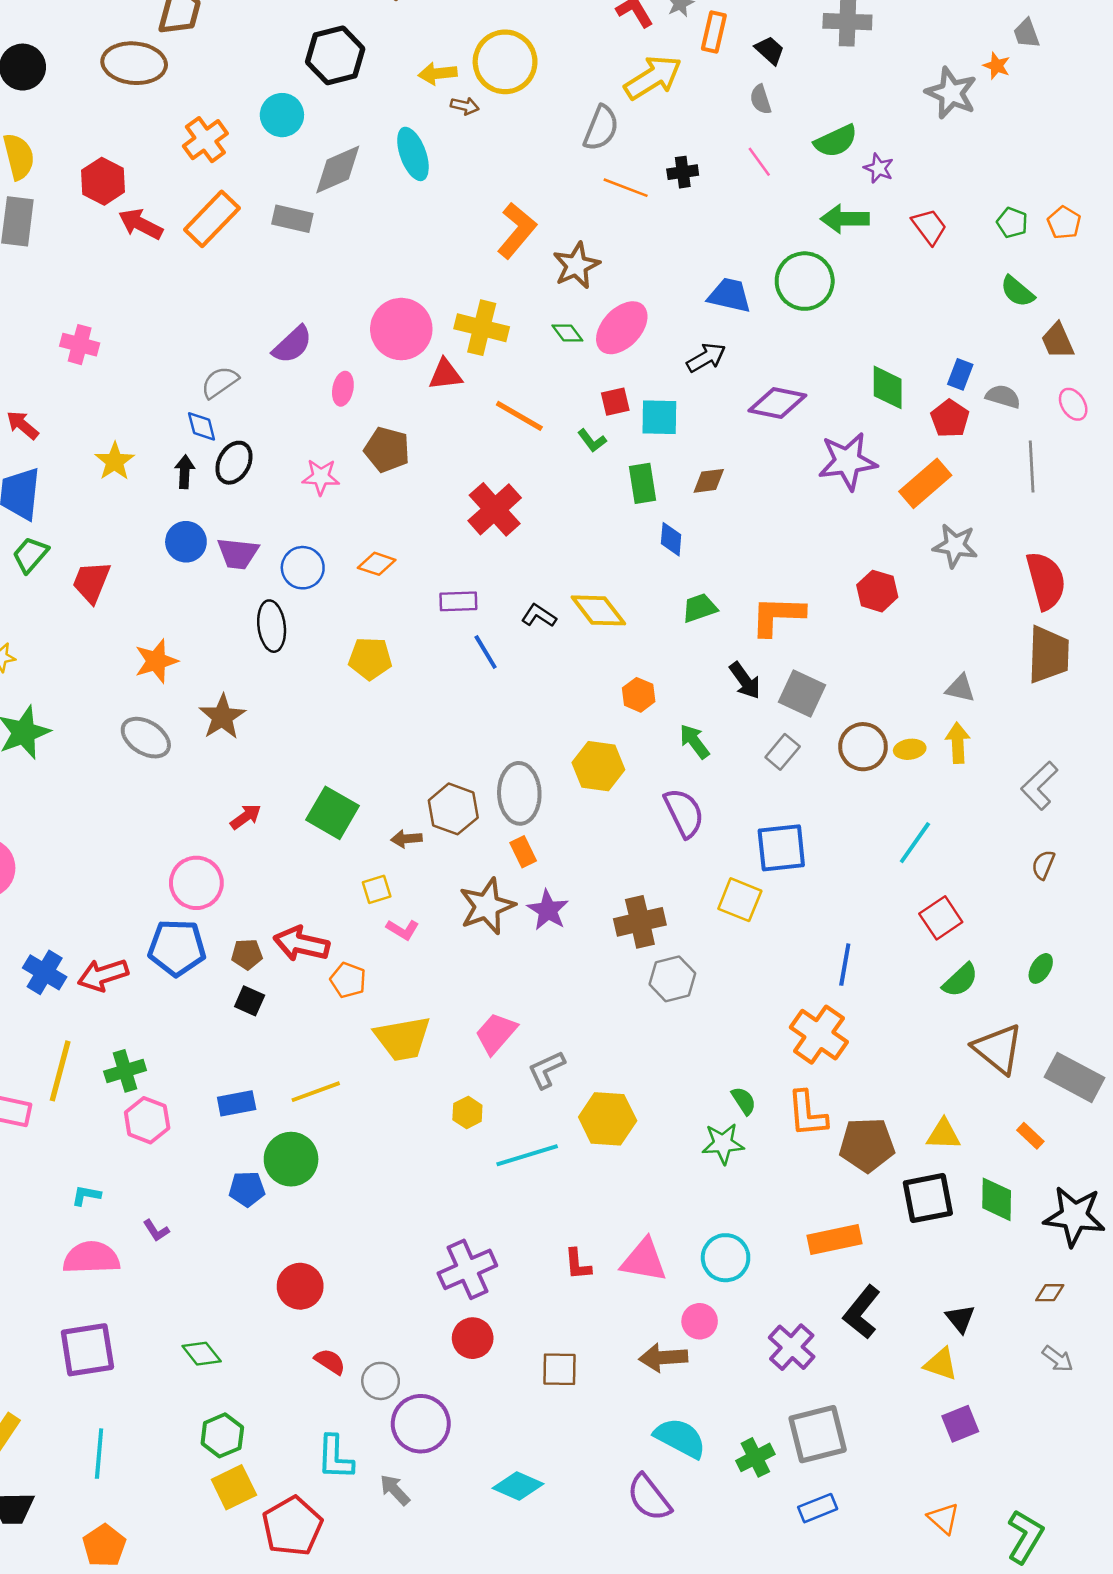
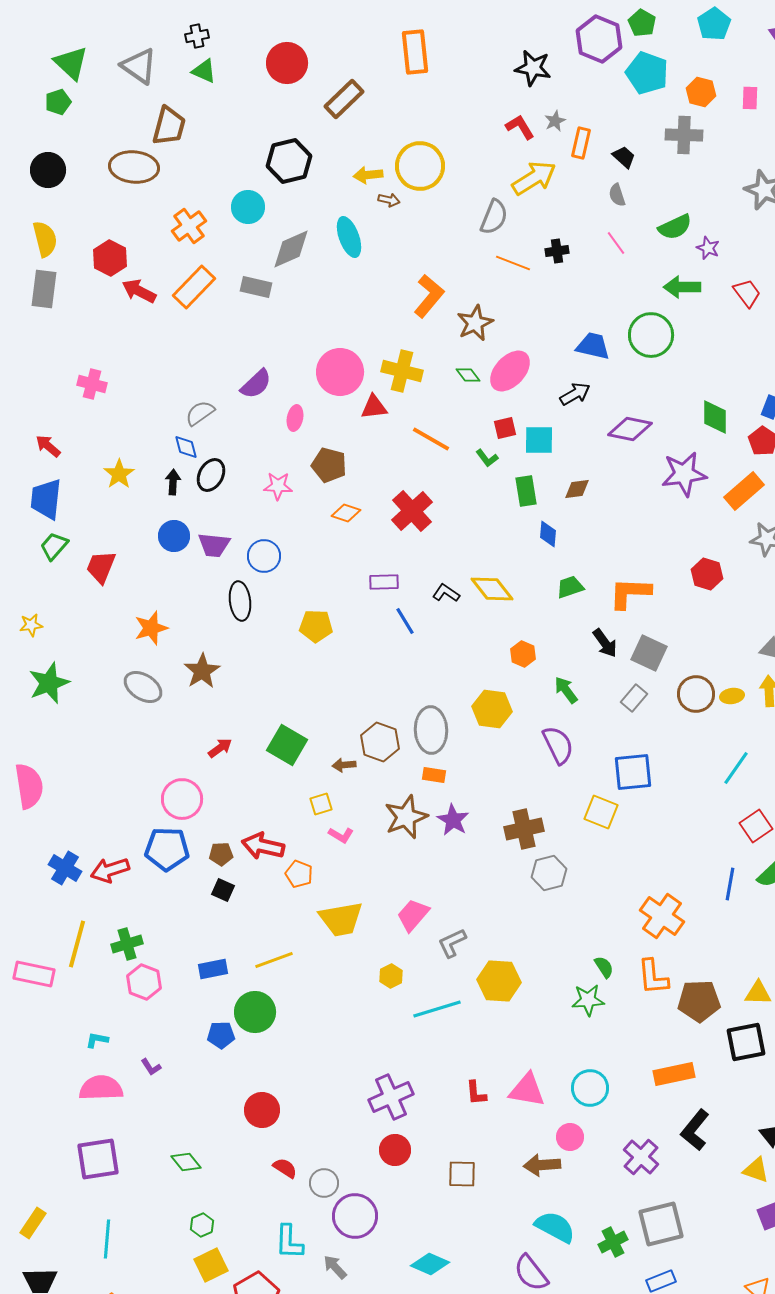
orange diamond: (377, 564) -> (346, 513), moved
orange rectangle: (523, 852) -> (434, 775), turned -55
blue line: (845, 965) -> (730, 884), moved
green hexagon: (222, 1435) -> (202, 1225), size x0.7

